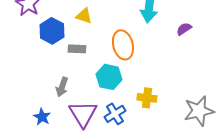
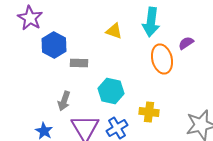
yellow triangle: (84, 16) -> (114, 31), moved
orange ellipse: (123, 45) -> (162, 59), moved

